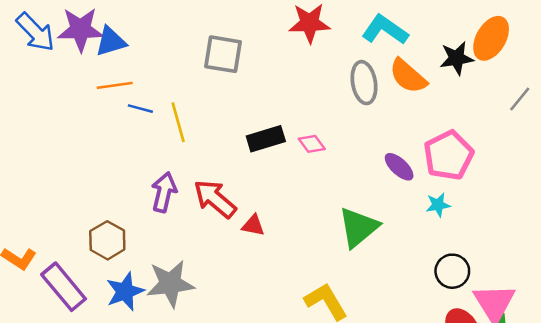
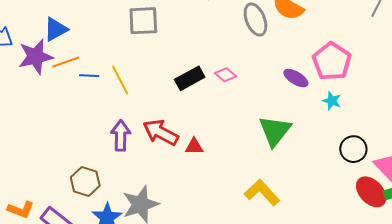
purple star: (81, 29) -> (36, 57), moved
cyan star: (438, 205) -> (332, 101), turned -30

